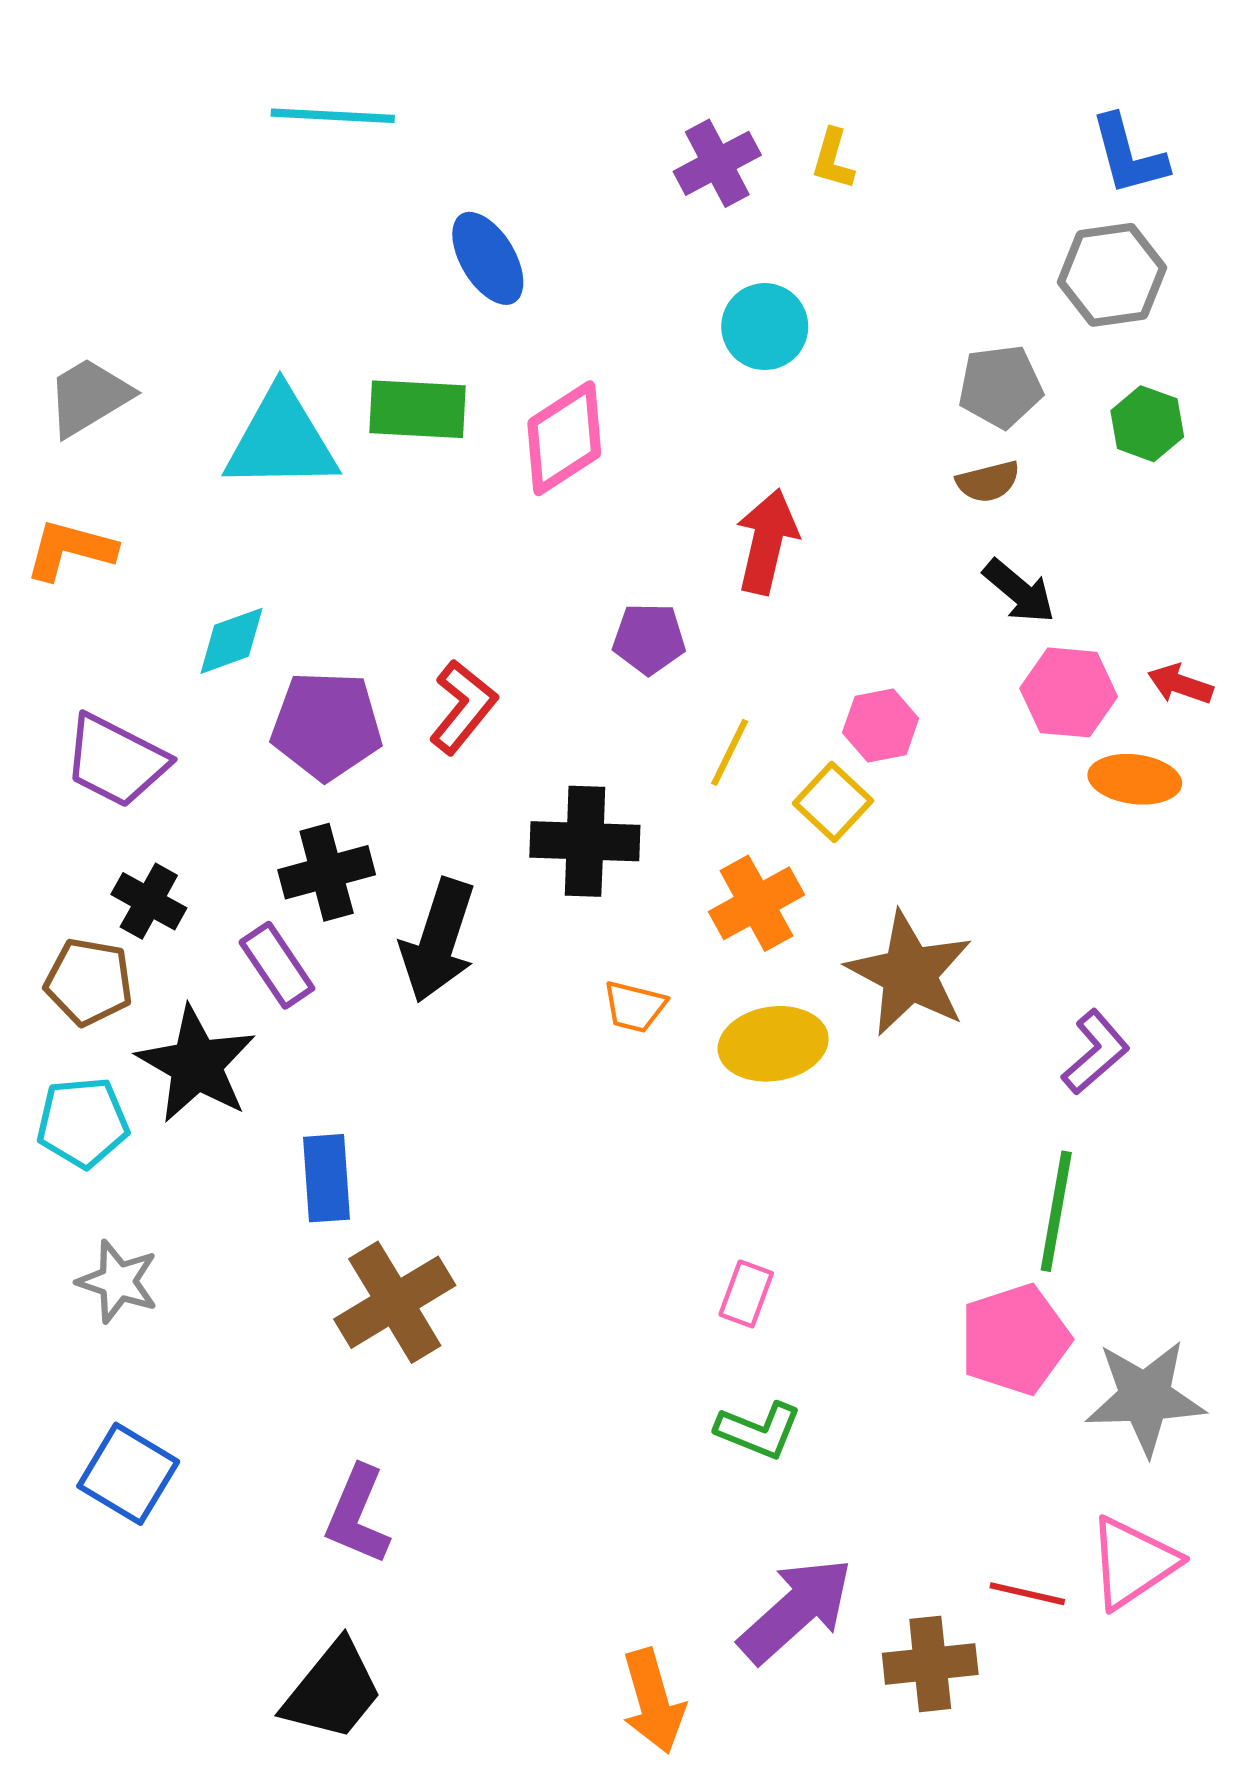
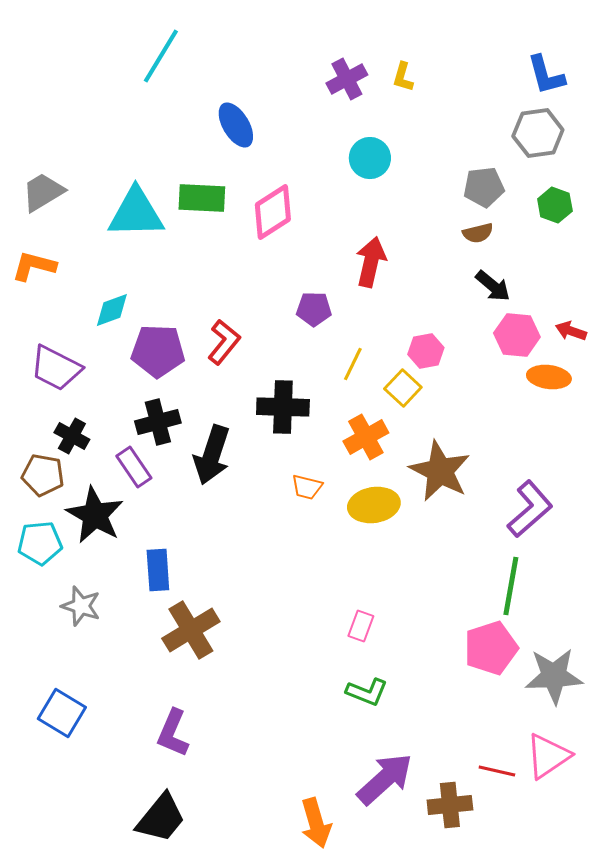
cyan line: (333, 116) -> (161, 56), turned -62
purple L-shape: (1096, 1052) -> (530, 509), size x1.4
gray star: (118, 1282) -> (81, 606), moved

